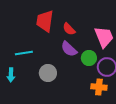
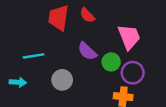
red semicircle: (69, 29) -> (87, 15), moved
cyan arrow: (11, 75) -> (18, 82), turned -88

